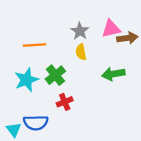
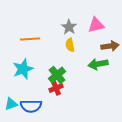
brown arrow: (127, 38) -> (110, 46), moved
green cross: (55, 75) -> (57, 75), moved
cyan triangle: (14, 130) -> (11, 104), moved, turned 48

